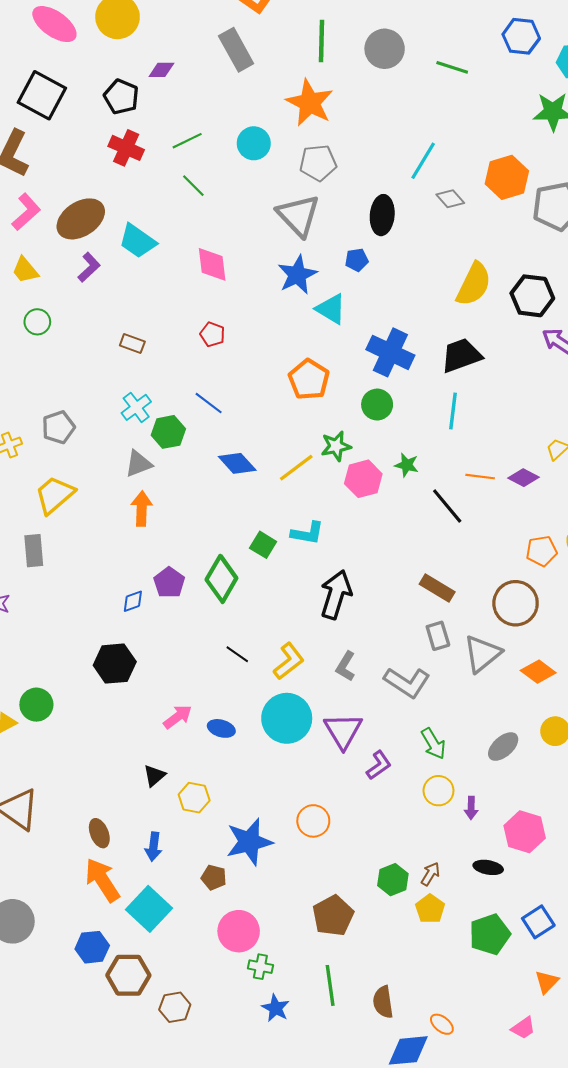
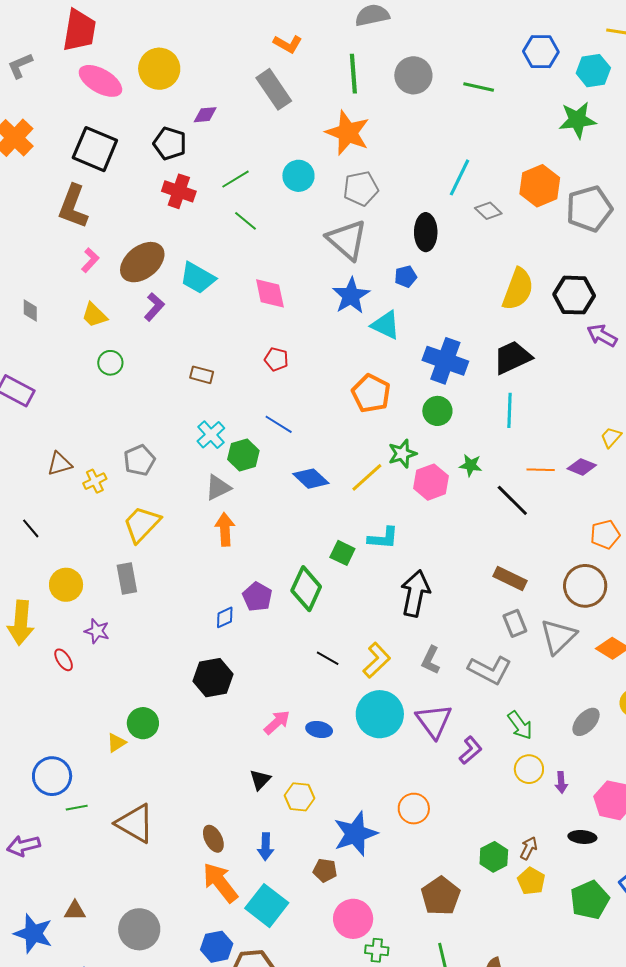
pink L-shape: (26, 212) -> (90, 260), size x0.7

